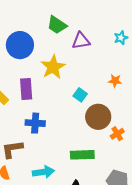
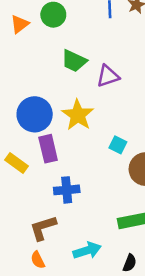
blue circle: (20, 45) -> (35, 114), moved

